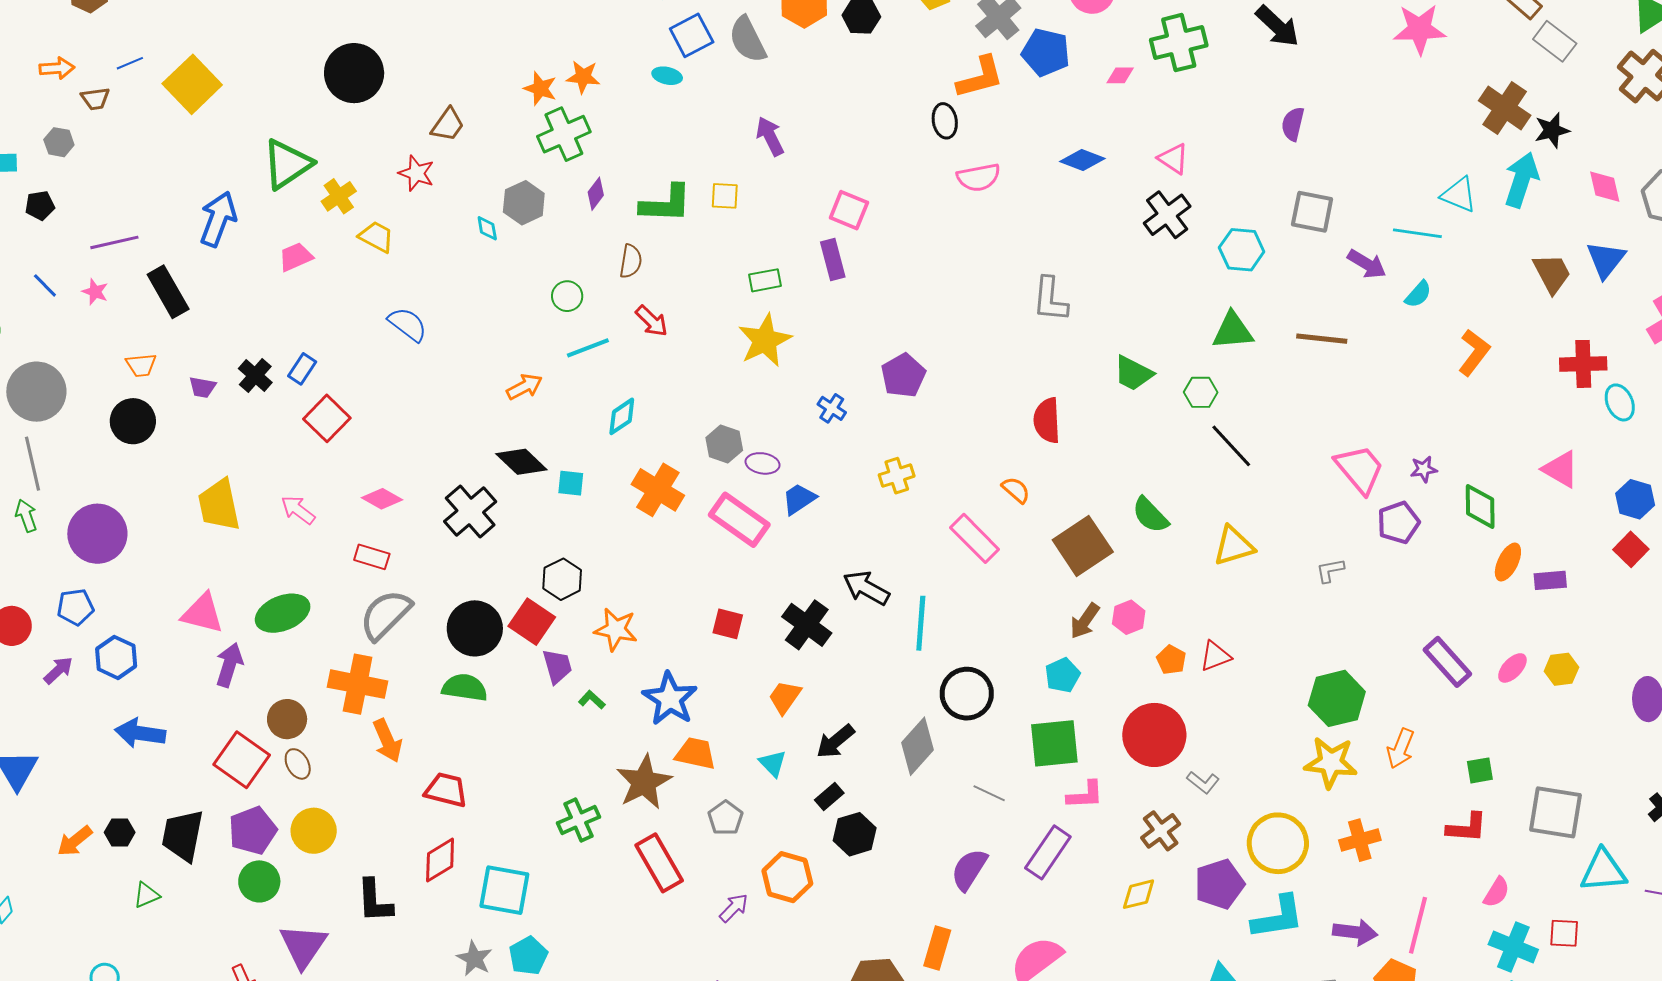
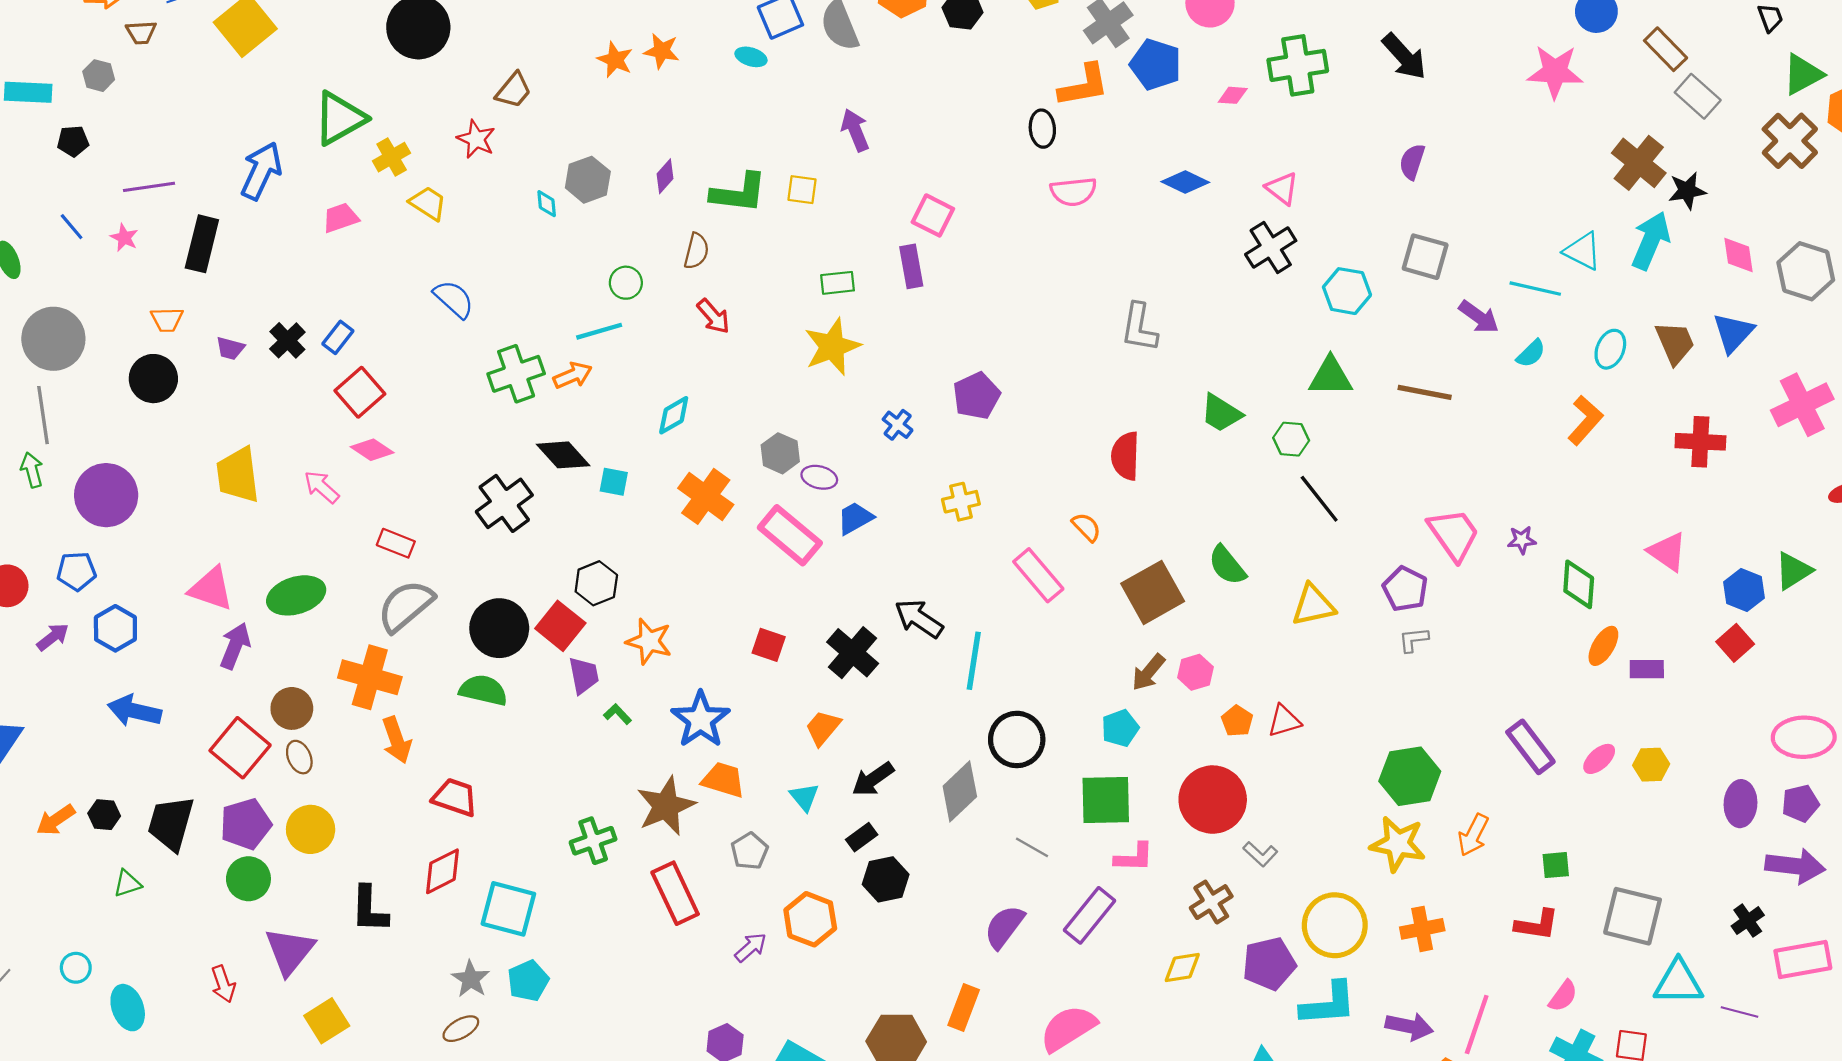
green cross: (564, 134) -> (516, 374), moved
black rectangle: (168, 292) -> (202, 244), turned 39
cyan line: (588, 348) -> (599, 331), moved
cyan ellipse: (1620, 402) -> (1610, 349), moved, turned 42
pink diamond: (382, 499) -> (372, 450), moved
purple pentagon: (1398, 523) -> (1405, 589), moved, turned -30

